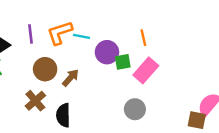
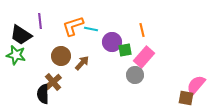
purple line: (31, 34) -> (40, 21), moved
gray circle: (135, 109) -> (135, 75), moved
black semicircle: (63, 115) -> (43, 94), moved

